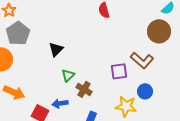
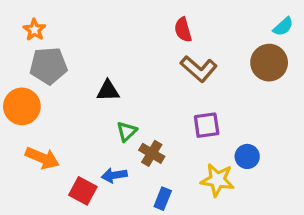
gray pentagon: (18, 33) -> (48, 66), turned 30
black triangle: (56, 49) -> (108, 91), turned 42
brown L-shape: (142, 60) -> (199, 69), moved

